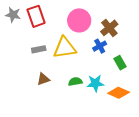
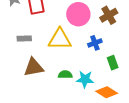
brown cross: (109, 28) -> (109, 15), moved
gray rectangle: (39, 49) -> (24, 39), moved
brown triangle: (43, 79) -> (34, 67), size x1.5

